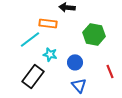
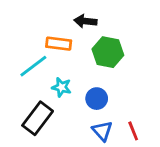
green hexagon: (94, 34) -> (108, 52), moved
red line: (110, 71) -> (133, 131), moved

